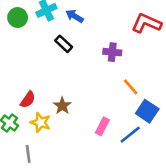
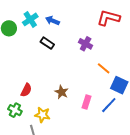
purple cross: (112, 52) -> (86, 44), turned 32
brown star: (62, 106) -> (62, 92), moved
yellow star: (41, 122) -> (42, 115), moved

